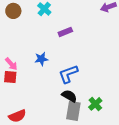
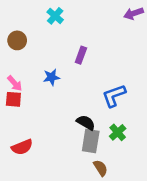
brown circle: (13, 11) -> (17, 40), moved
purple rectangle: (65, 32) -> (81, 55), moved, turned -48
blue L-shape: (68, 74) -> (114, 96), moved

